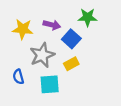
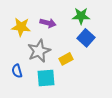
blue square: (71, 39) -> (86, 38), moved

